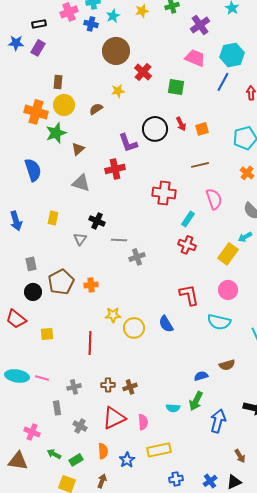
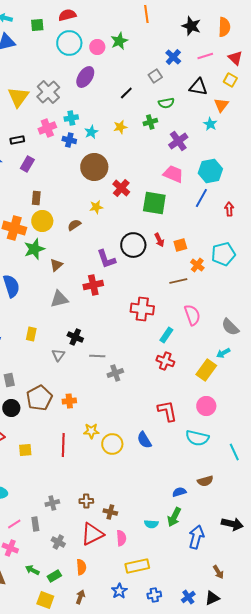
purple rectangle: (38, 48) -> (27, 164), moved
green square: (176, 87) -> (154, 203), size x1.4
orange cross: (247, 173) -> (197, 265), moved
gray triangle: (81, 183) -> (59, 299), turned -30
red line: (90, 343) -> (63, 445), moved
pink line: (42, 378) -> (14, 524), moved, turned -48
brown cross: (130, 387) -> (110, 512), moved, turned 32
blue star: (127, 460) -> (119, 591), moved

